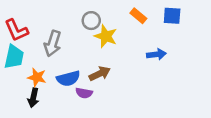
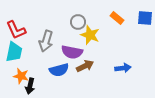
blue arrow: (156, 54) -> (123, 68), moved
orange star: (37, 77) -> (21, 76), moved
purple semicircle: (84, 93) -> (72, 52), moved, size x1.5

